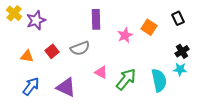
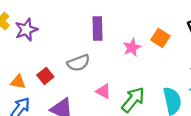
red square: (52, 51) -> (45, 76), moved
orange triangle: (27, 56) -> (18, 82), moved

